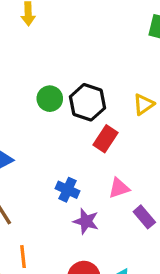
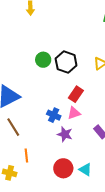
red rectangle: (106, 139) -> (76, 94), moved
pink triangle: (119, 188) -> (74, 113), moved

